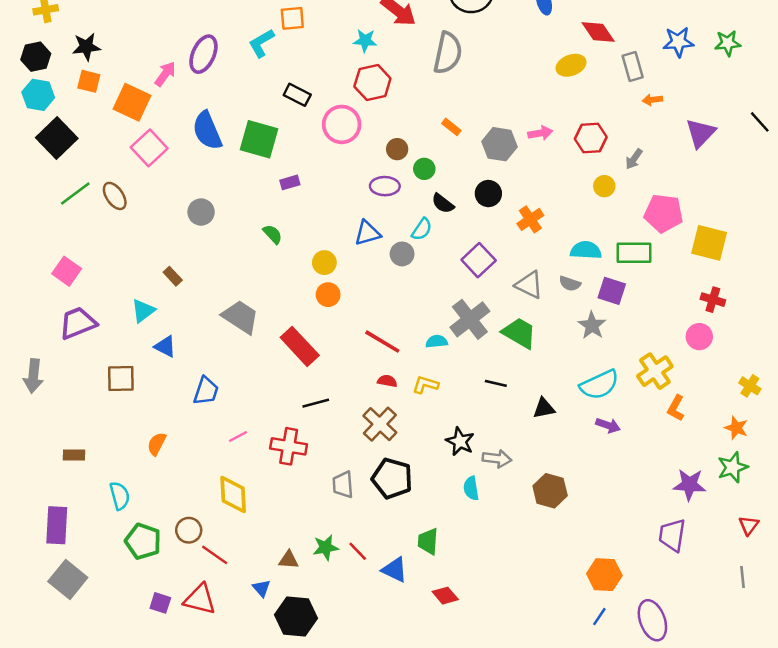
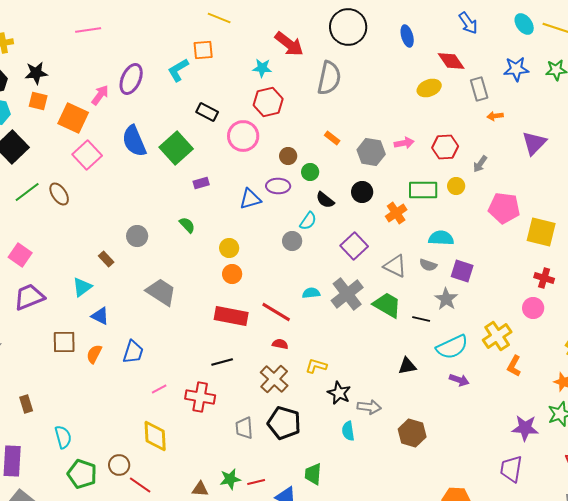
green square: (259, 139) -> (176, 148), turned 32
gray circle: (201, 212) -> (137, 236), moved
blue triangle: (368, 233) -> (250, 199), moved
green rectangle: (634, 253) -> (423, 190), moved
cyan semicircle: (437, 342) -> (311, 293), moved
red rectangle: (300, 346) -> (231, 316), moved, turned -36
black line: (496, 383) -> (421, 319), moved
yellow L-shape: (425, 385) -> (316, 366), moved
orange semicircle: (157, 444) -> (94, 354), moved
brown rectangle: (74, 455) -> (26, 404), turned 72
red line: (358, 551) -> (256, 482), turned -60

